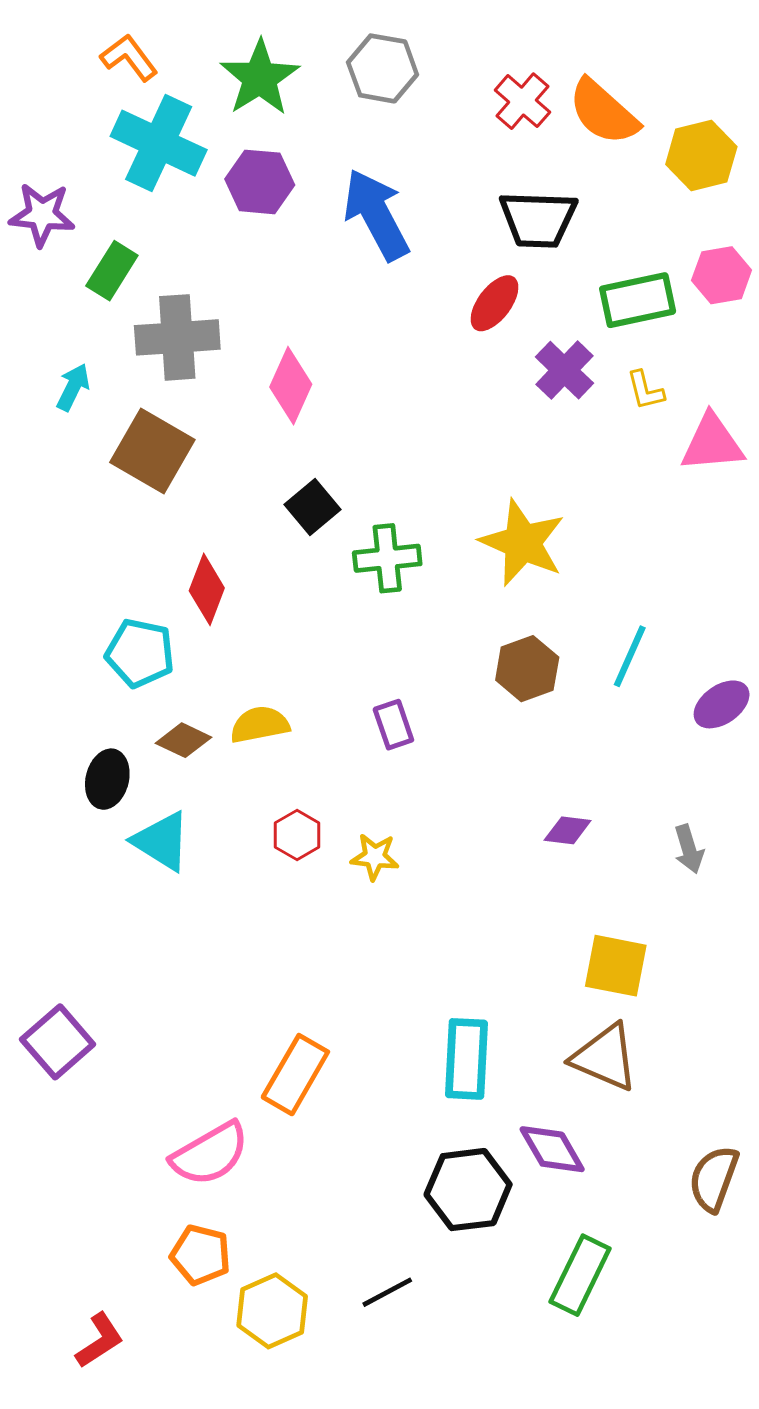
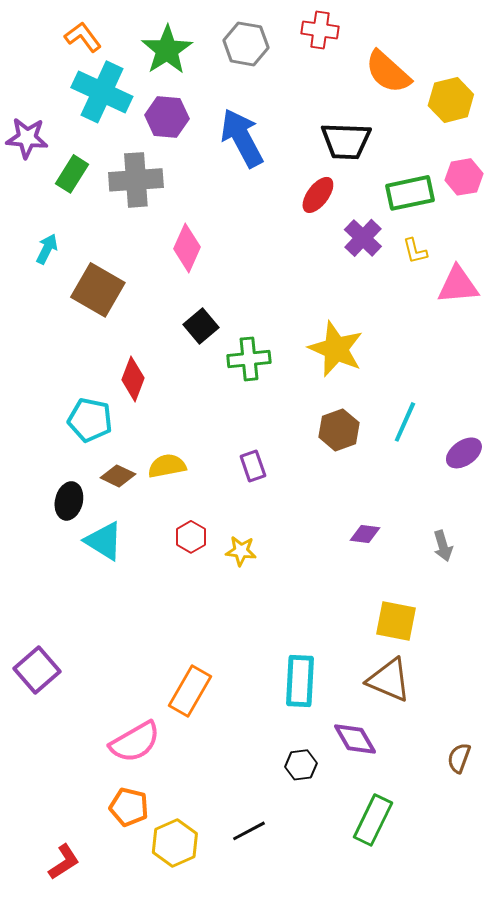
red cross: (522, 101) -> (320, 30), moved, turned -33
gray cross: (177, 337) -> (136, 180), moved
brown semicircle: (714, 1179) -> (459, 758), size x0.7
black hexagon: (468, 1190) -> (301, 765), size x0.6

